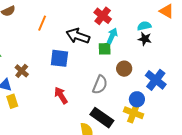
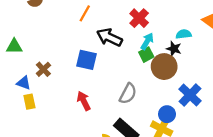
orange line: (42, 23) -> (85, 13), moved
black star: (145, 39) -> (174, 49), moved
green square: (105, 49) -> (146, 55), moved, turned -32
brown circle: (124, 69) -> (164, 67), moved, size x1.5

